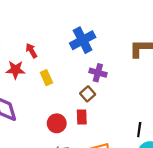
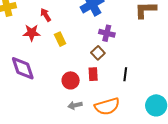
black line: (139, 130) -> (125, 74), moved

